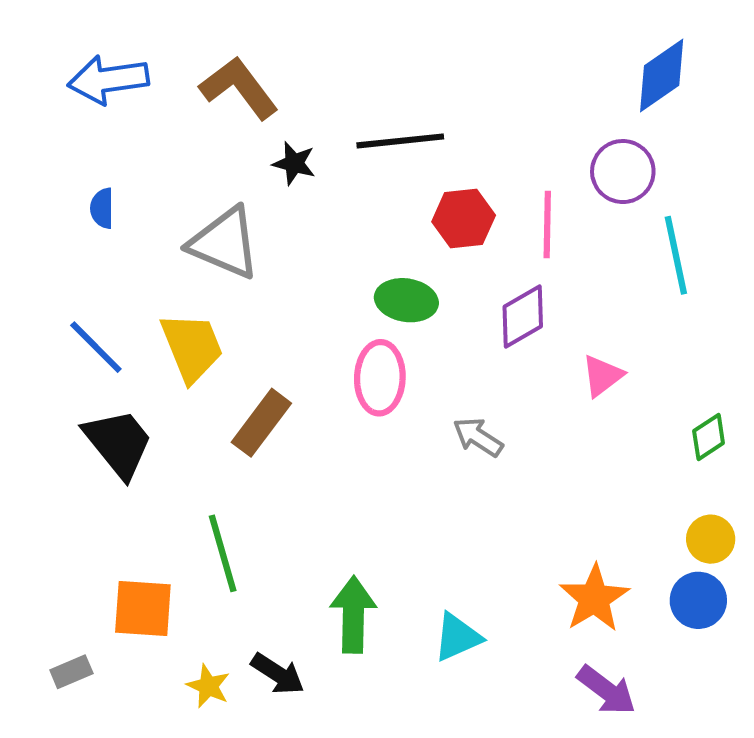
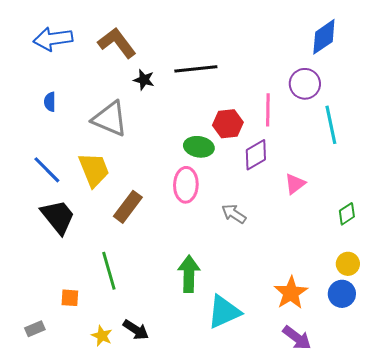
red hexagon: (464, 218) -> (228, 124), moved
orange square: (143, 609) -> (70, 298), size x0.6
green arrow: (353, 615) -> (189, 274), moved
cyan triangle: (457, 637) -> (224, 312), size x1.4

